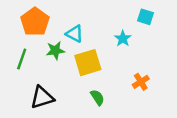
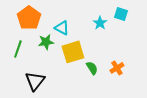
cyan star: (123, 38) -> (100, 23), moved
black triangle: (42, 97) -> (35, 81), turned -35
green semicircle: (97, 97) -> (92, 68), moved

